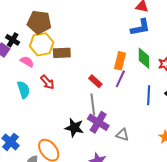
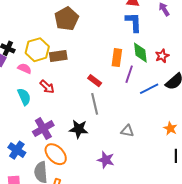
brown pentagon: (39, 22) -> (67, 19), moved, turned -30
blue L-shape: (140, 27) -> (134, 22), turned -75
purple line: (120, 79) -> (129, 74), moved
blue line: (149, 95) -> (149, 89), turned 66
purple cross: (98, 122) -> (43, 129), moved, turned 35

